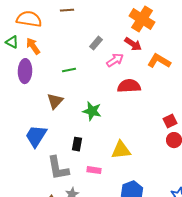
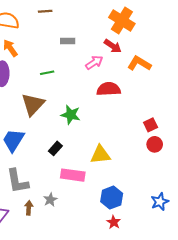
gray rectangle: (96, 43) -> (68, 41), moved, turned 48
brown triangle: (55, 101) -> (33, 104), size x1.4
black rectangle: (77, 144) -> (55, 148), turned 32
gray L-shape: (58, 168) -> (17, 181), moved
pink rectangle: (94, 170) -> (73, 175), size x1.6

